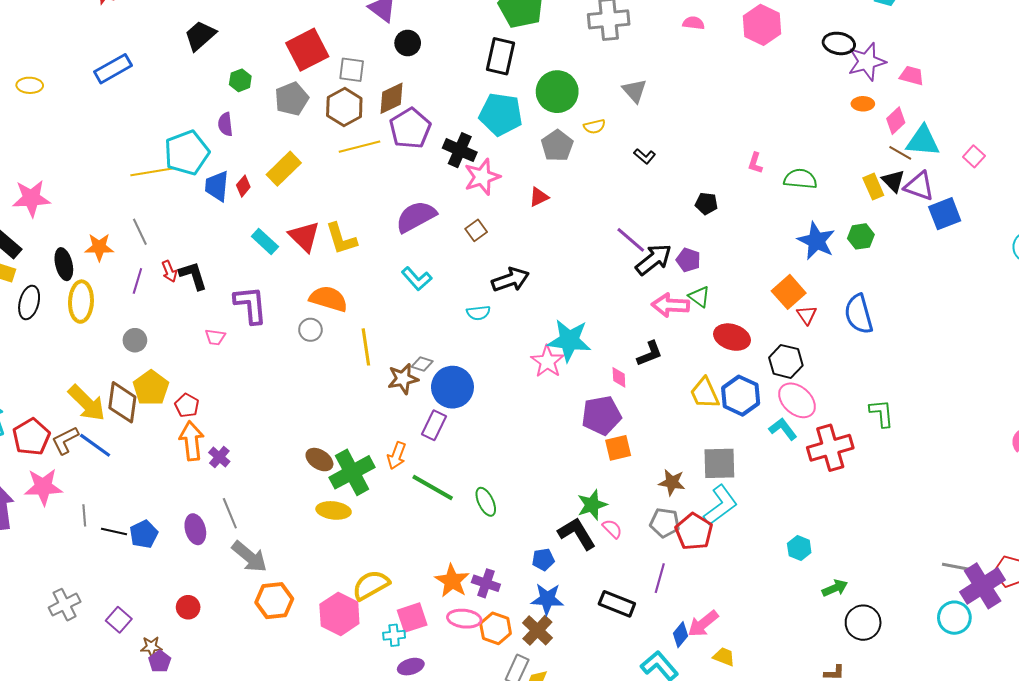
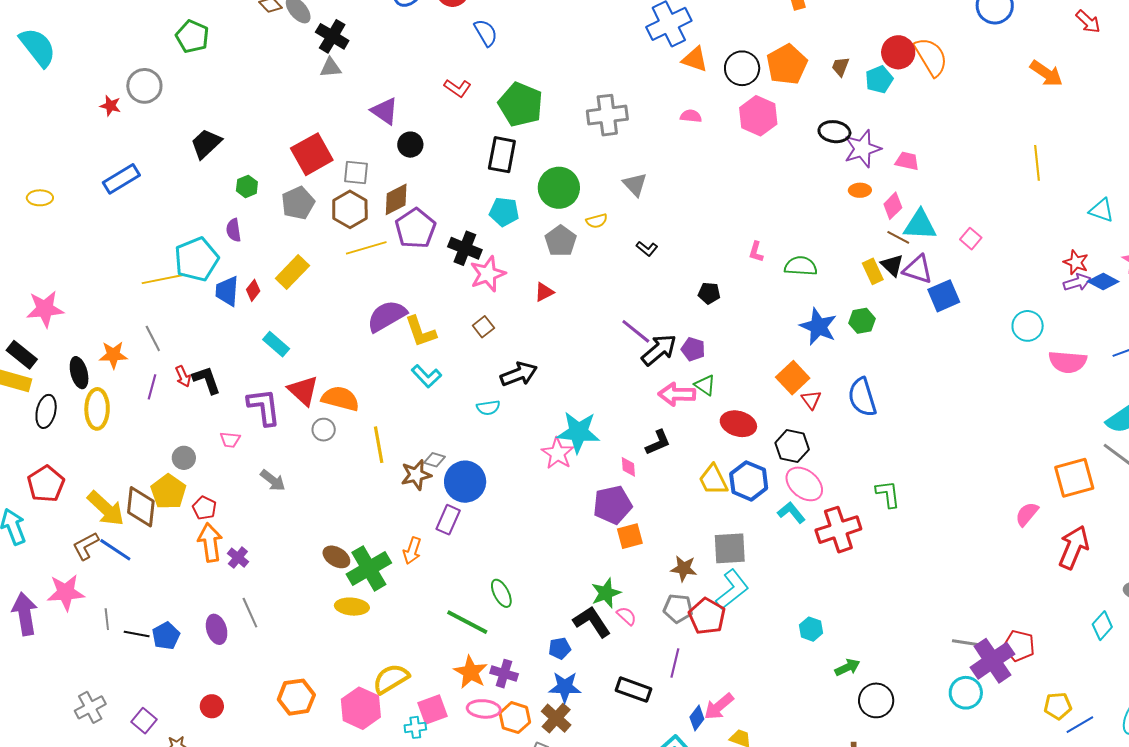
cyan pentagon: (501, 114) -> (504, 212), size x0.7
purple semicircle: (416, 217) -> (387, 316), moved
red triangle: (304, 236) -> (303, 391), moved
yellow L-shape: (341, 239) -> (421, 332), moved
gray circle: (135, 340) -> (184, 458), moved
red pentagon: (31, 437) -> (46, 484), moved
green line: (433, 488) -> (467, 622), moved
gray arrow: (249, 557) -> (273, 480), moved, size x0.7

